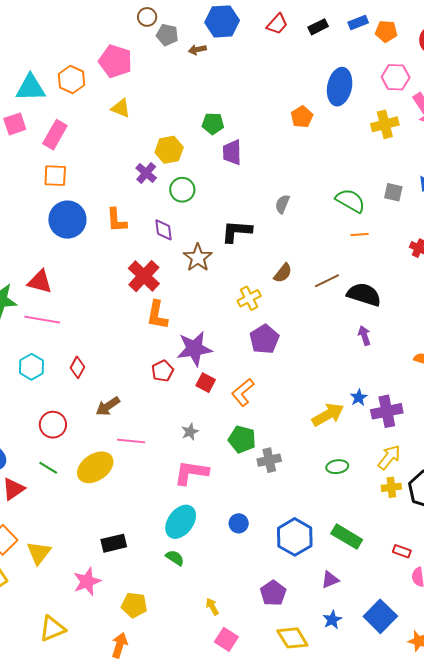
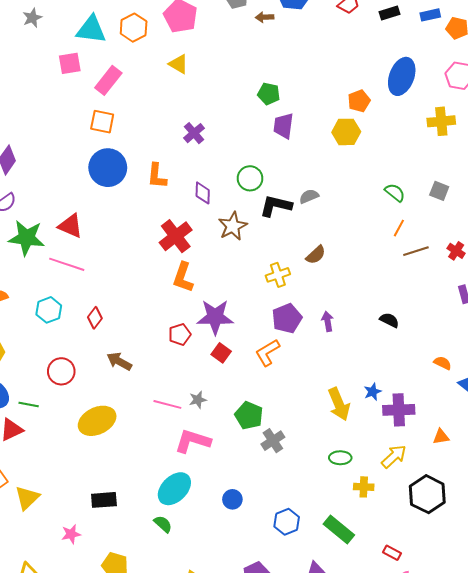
yellow hexagon: (169, 150) -> (346, 132), moved
green circle: (182, 190) -> (250, 178), moved
green semicircle: (350, 201) -> (395, 193), size x0.7
gray semicircle: (282, 204) -> (309, 196), moved, turned 36
orange line: (360, 234) -> (399, 228), turned -66
brown line: (327, 281) -> (416, 251), moved
black semicircle: (364, 294) -> (389, 320), moved, size x0.6
purple arrow: (364, 335) -> (328, 321), moved
orange L-shape: (243, 392) -> (267, 352), moved
brown arrow: (108, 406) -> (119, 361), turned 55
yellow arrow: (328, 415) -> (339, 404), turned 88
pink line: (131, 441) -> (167, 404), moved
gray cross: (269, 460) -> (273, 441), turned -30
green line: (48, 468) -> (29, 405), moved, turned -30
yellow cross: (391, 487) -> (364, 487), moved
blue hexagon: (295, 537) -> (287, 522), size x0.7
pink star: (87, 581) -> (71, 534), size x0.7

